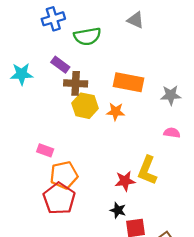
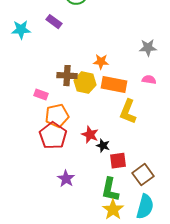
orange rectangle: (128, 82) -> (114, 85), moved
brown cross: (76, 83) -> (67, 76), moved
yellow hexagon: (85, 106) -> (85, 83), moved
red star: (125, 181) -> (90, 135), moved, turned 30

